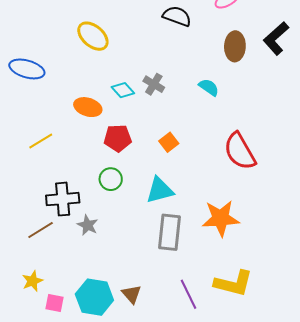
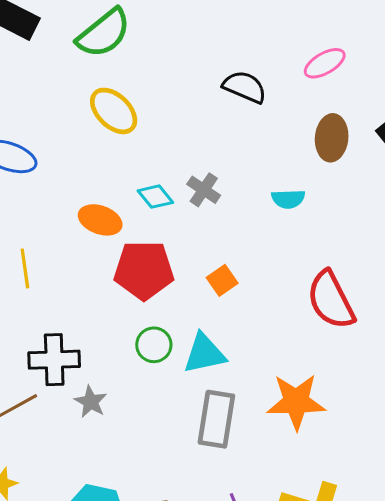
cyan semicircle: (209, 87) -> (288, 199), turned 140
red pentagon: (118, 138) -> (144, 270), size x1.4
yellow line: (41, 141) -> (25, 269), turned -70
green circle: (111, 179) -> (154, 345), moved

